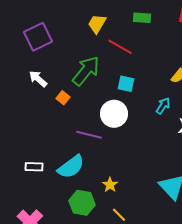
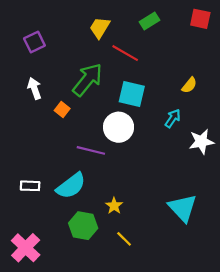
green rectangle: (142, 18) -> (149, 21), turned -36
purple square: (38, 37) -> (34, 42), size x0.7
white arrow: (38, 79) -> (34, 88), turned 30
cyan square: (126, 84) -> (132, 94), size x1.4

